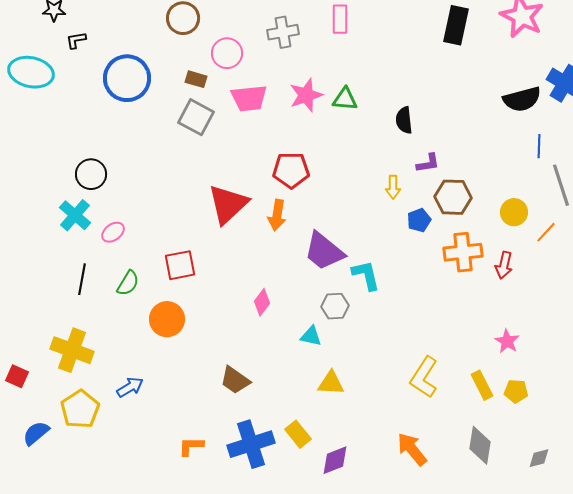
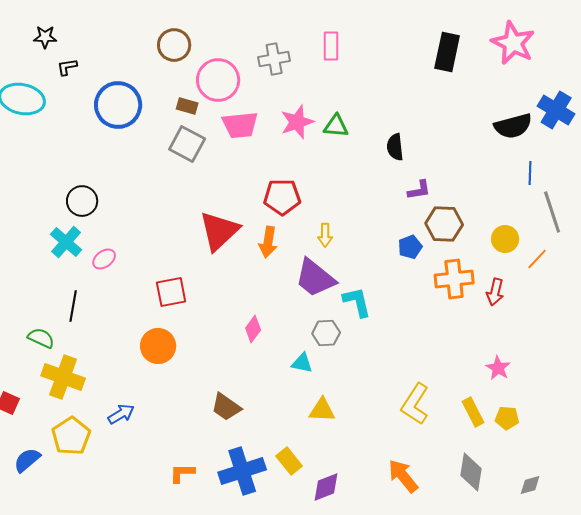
pink circle: (227, 53) -> (218, 80), size x1.4
yellow arrow: (393, 187) -> (325, 235), moved
green semicircle: (128, 283) -> (41, 338), moved, turned -96

